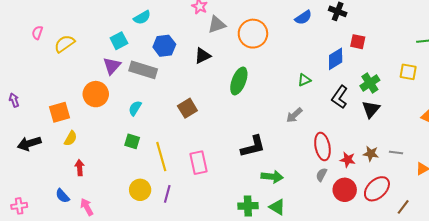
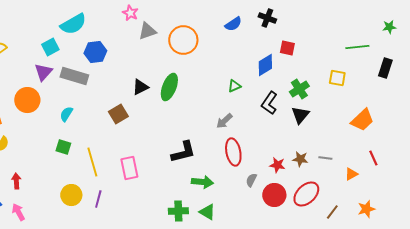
cyan semicircle: (142, 17) -> (73, 24), size x1.5
black triangle: (203, 56) -> (140, 87), moved
red ellipse: (322, 146) -> (233, 152), moved
red arrow: (80, 168) -> (16, 181), moved

